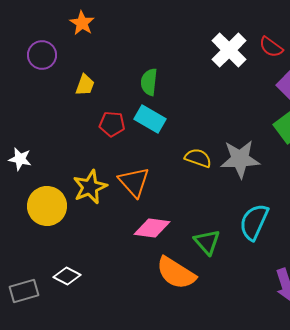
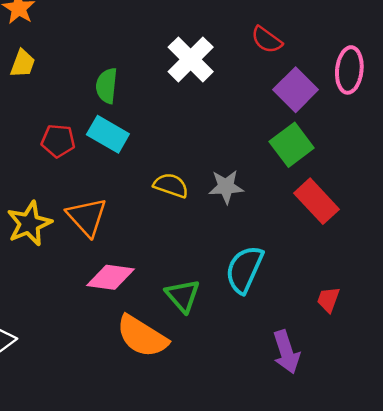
white cross: (229, 50) -> (191, 59), moved
yellow trapezoid: (85, 85) -> (23, 63), moved
gray star: (240, 159) -> (226, 187), size x0.7

